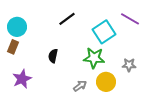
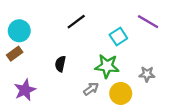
cyan square: (104, 32) -> (118, 36), size x0.7
brown rectangle: (13, 47) -> (15, 54), turned 32
gray arrow: (80, 86) -> (91, 89), moved

